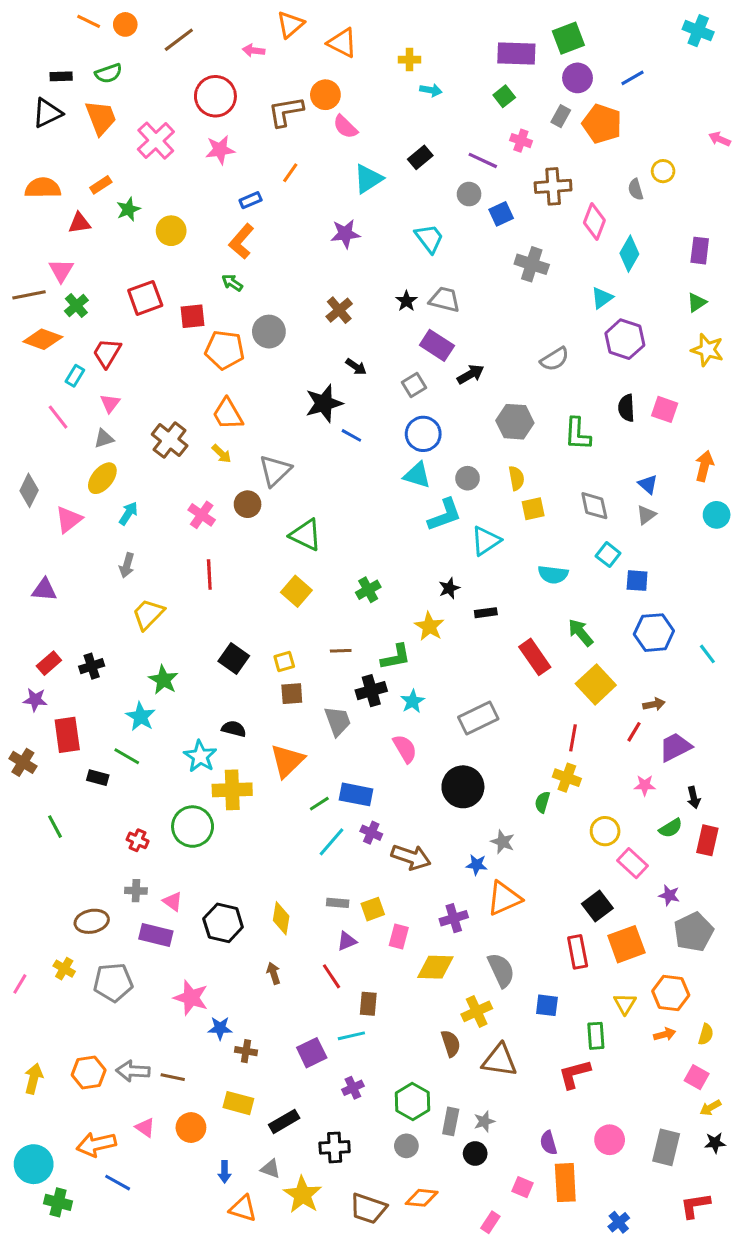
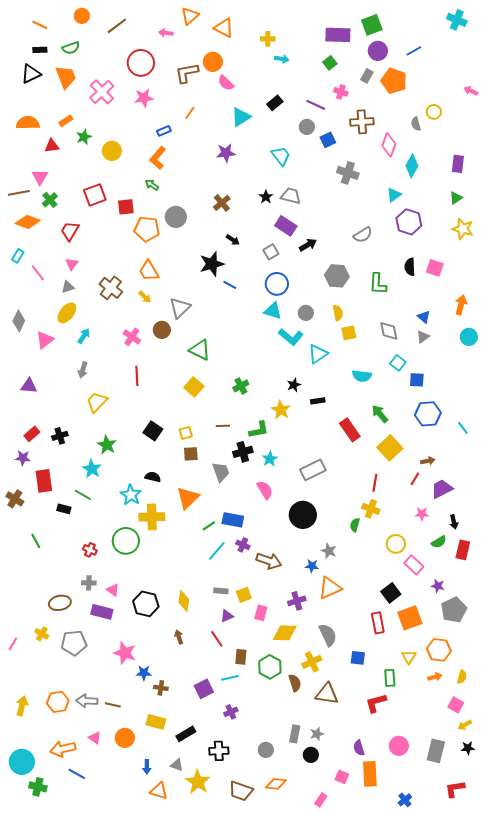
orange line: (89, 21) -> (40, 25), moved
cyan rectangle: (75, 376) -> (18, 256), moved
cyan L-shape: (445, 515) -> (291, 337), turned 60
green hexagon: (413, 1102) -> (270, 667), moved

